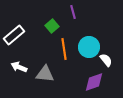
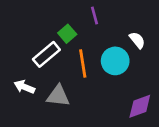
white rectangle: (14, 35) -> (46, 54), moved
white semicircle: (106, 60) -> (137, 40), moved
purple diamond: (94, 82) -> (140, 106), moved

